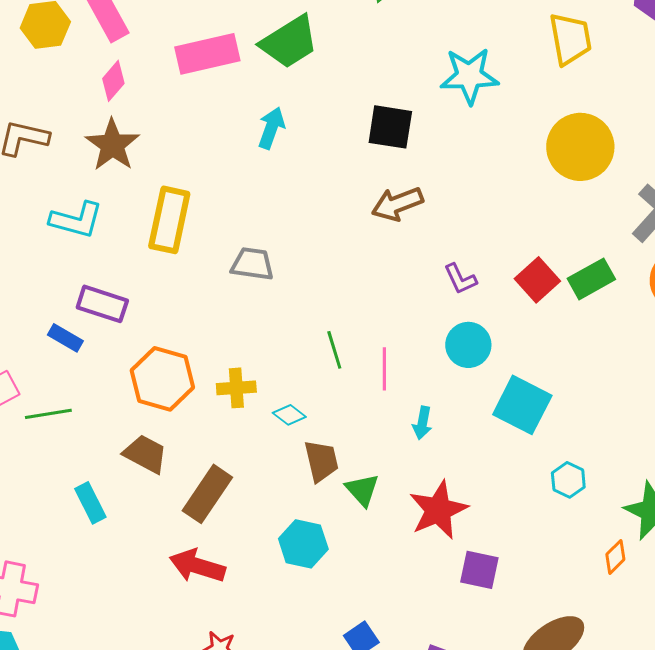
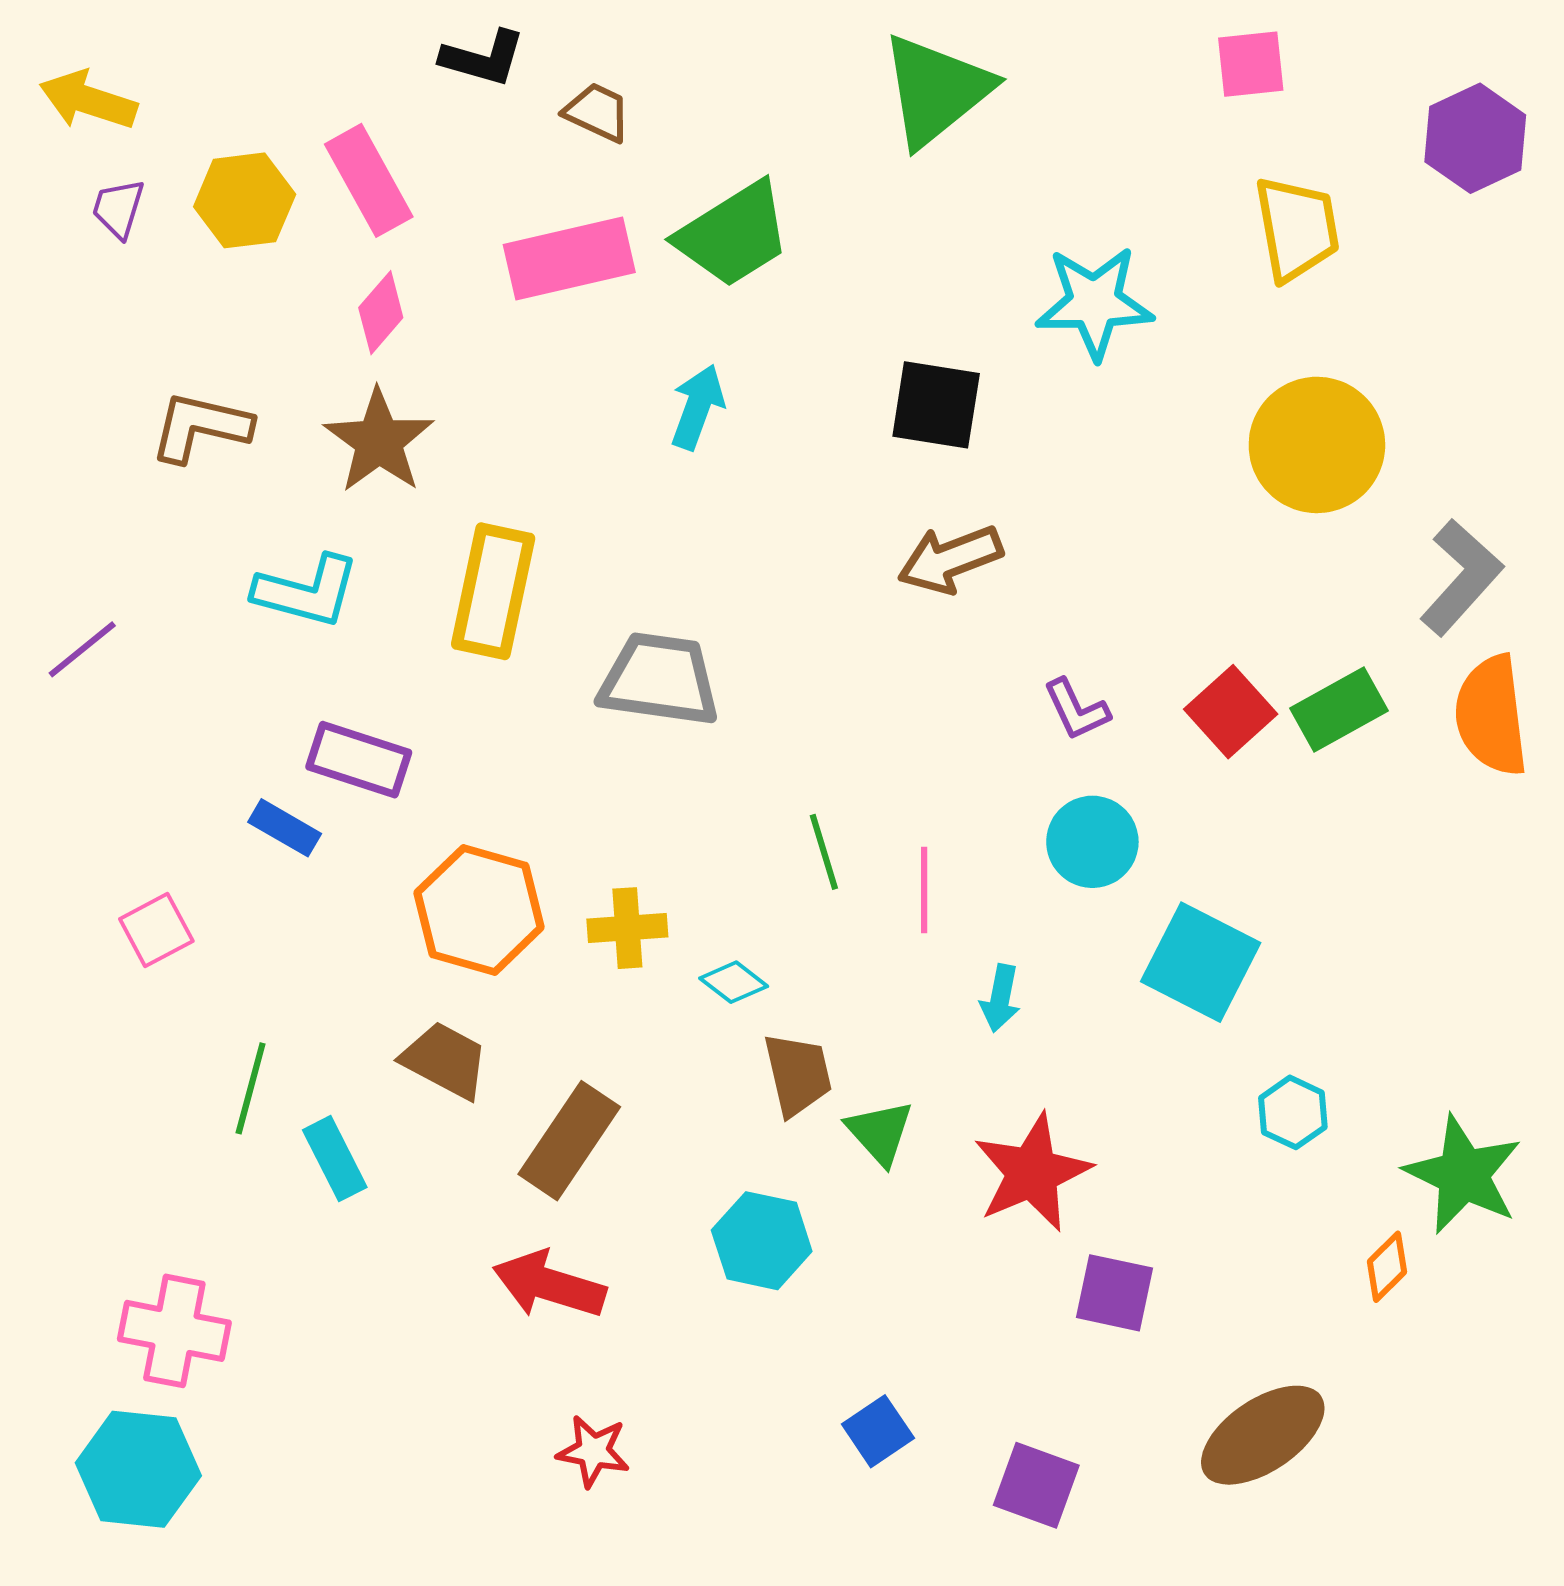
gray trapezoid: (252, 264) -> (659, 679), size x1.4
green line: (48, 414) -> (251, 1088), moved, turned -66

